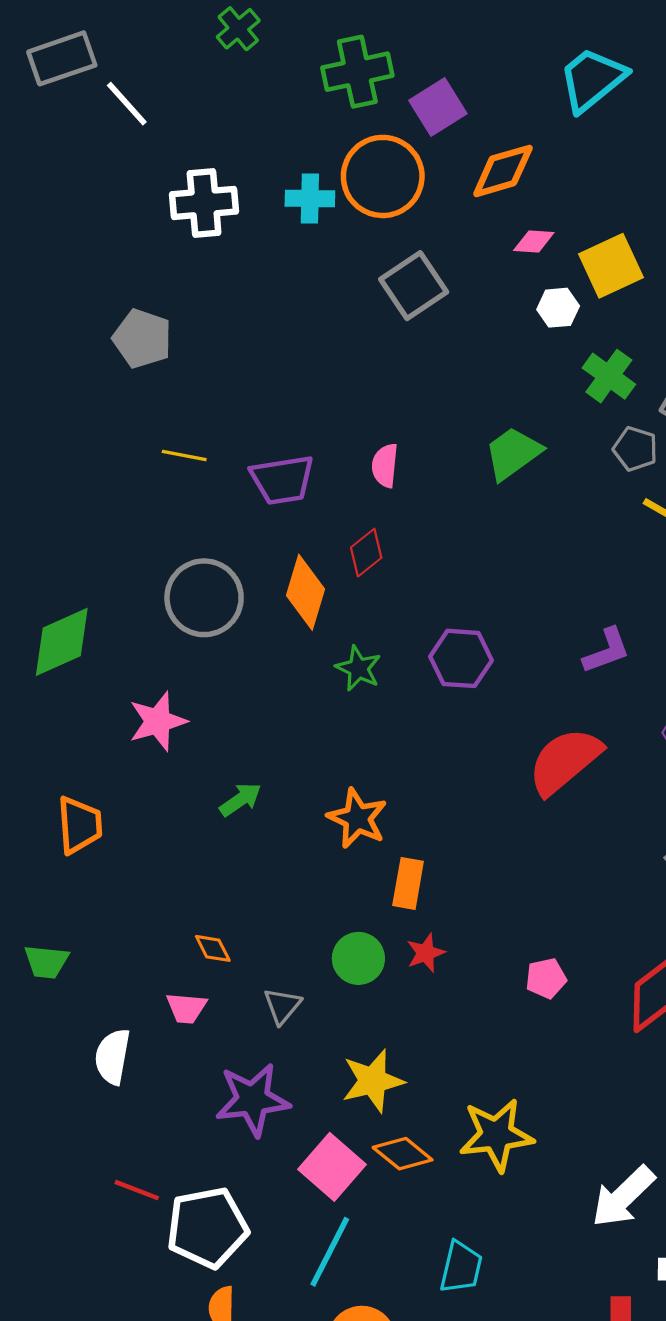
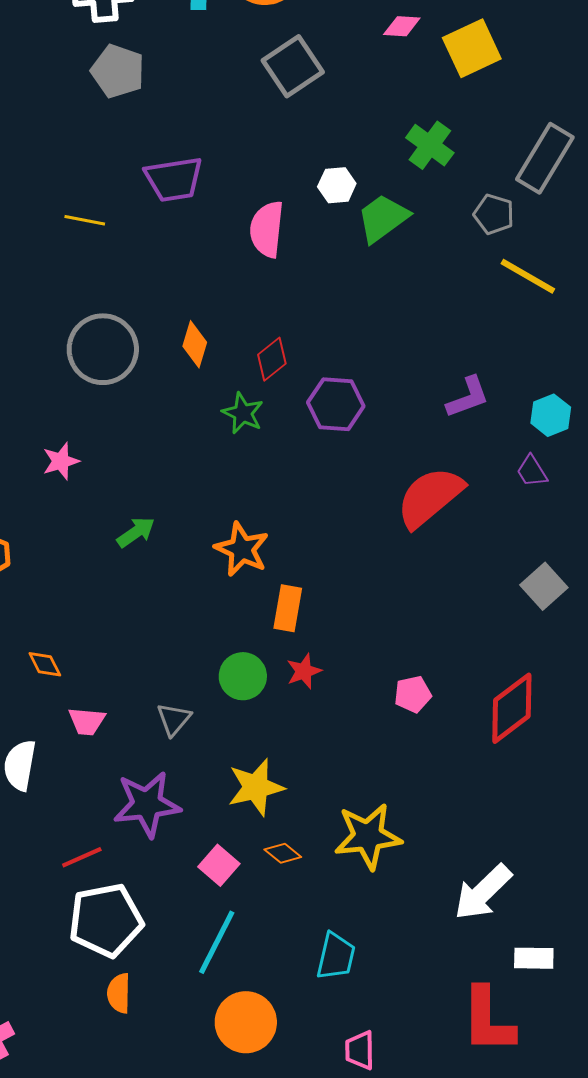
white hexagon: (558, 308) -> (337, 185), moved
gray pentagon: (142, 339) -> (118, 71), moved
green cross: (609, 376) -> (430, 145), moved
pink semicircle: (385, 465) -> (267, 229), size x1.4
purple trapezoid: (282, 480) -> (174, 179), moved
red diamond: (366, 553) -> (272, 359), moved
orange diamond: (306, 592) -> (195, 344), size x0.7
pink star: (158, 721) -> (61, 461), size x0.7
orange diamond: (213, 948) -> (45, 664), moved
orange diamond: (403, 1154) -> (283, 853), size x0.7
pink square: (332, 1167) -> (219, 865), size x0.7
red line: (137, 1190) -> (82, 857), moved, turned -45

